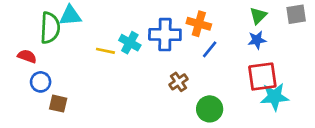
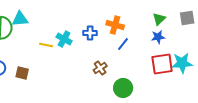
blue cross: (165, 35) -> (90, 33), size x0.6
cyan star: (275, 97) -> (182, 63), moved
brown square: (58, 104) -> (22, 73), moved

